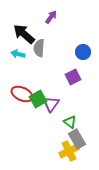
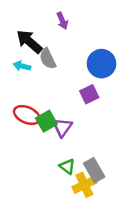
purple arrow: (51, 17) -> (62, 21), turned 120
gray semicircle: (39, 48) -> (48, 59), turned -30
blue circle: (83, 52) -> (102, 64), size x1.5
green triangle: (70, 122) -> (67, 166), moved

